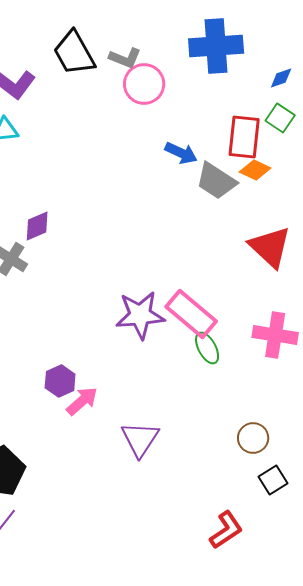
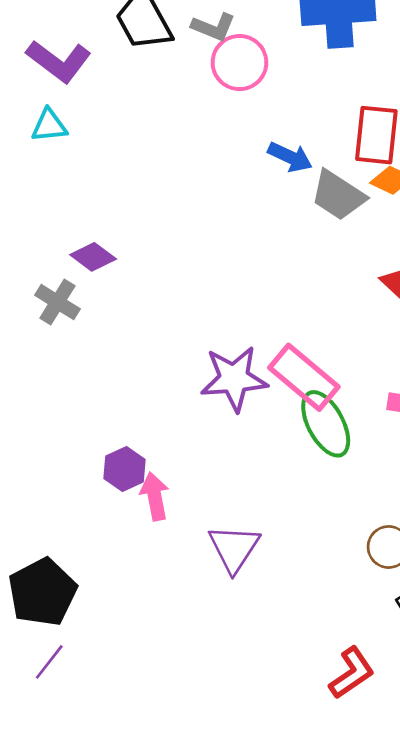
purple diamond: (37, 226) -> (93, 257), turned 60
green ellipse: (207, 348) -> (326, 424), size x1.5
pink arrow: (82, 401) -> (155, 496), turned -60

